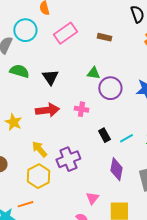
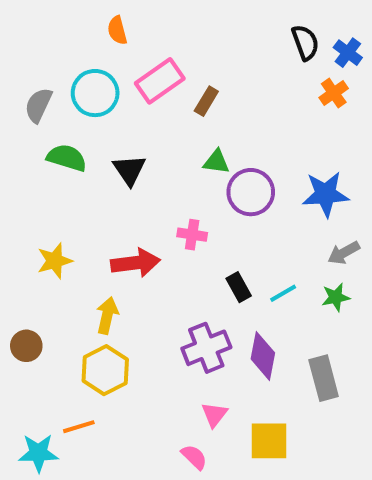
cyan circle: (25, 30) -> (95, 93), moved
brown rectangle: (104, 37) -> (206, 101), moved, turned -72
red arrow: (47, 110) -> (135, 263), moved
yellow star: (13, 122) -> (55, 261), turned 30
yellow arrow: (39, 149) -> (107, 315), turned 54
purple cross: (68, 159) -> (206, 348), moved

